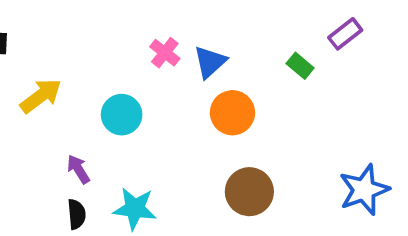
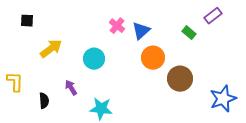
brown circle: (249, 192) -> (180, 79), moved
black semicircle: (77, 214) -> (44, 101), moved

